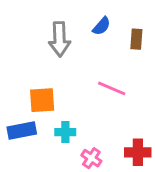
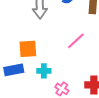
pink line: (112, 88) -> (76, 41), turned -66

